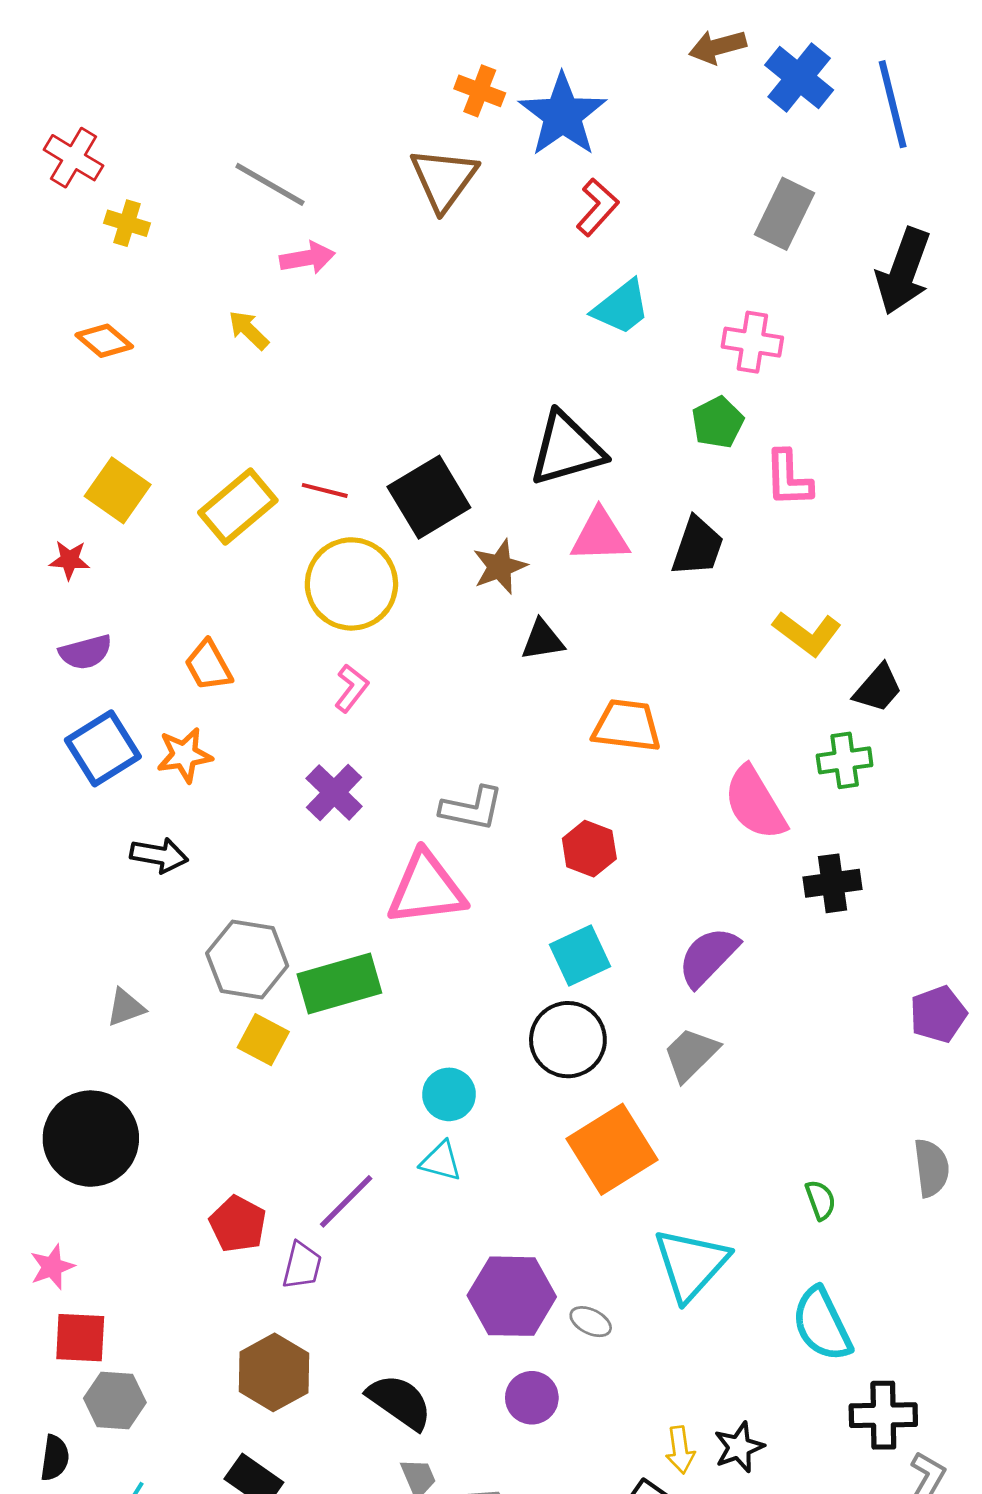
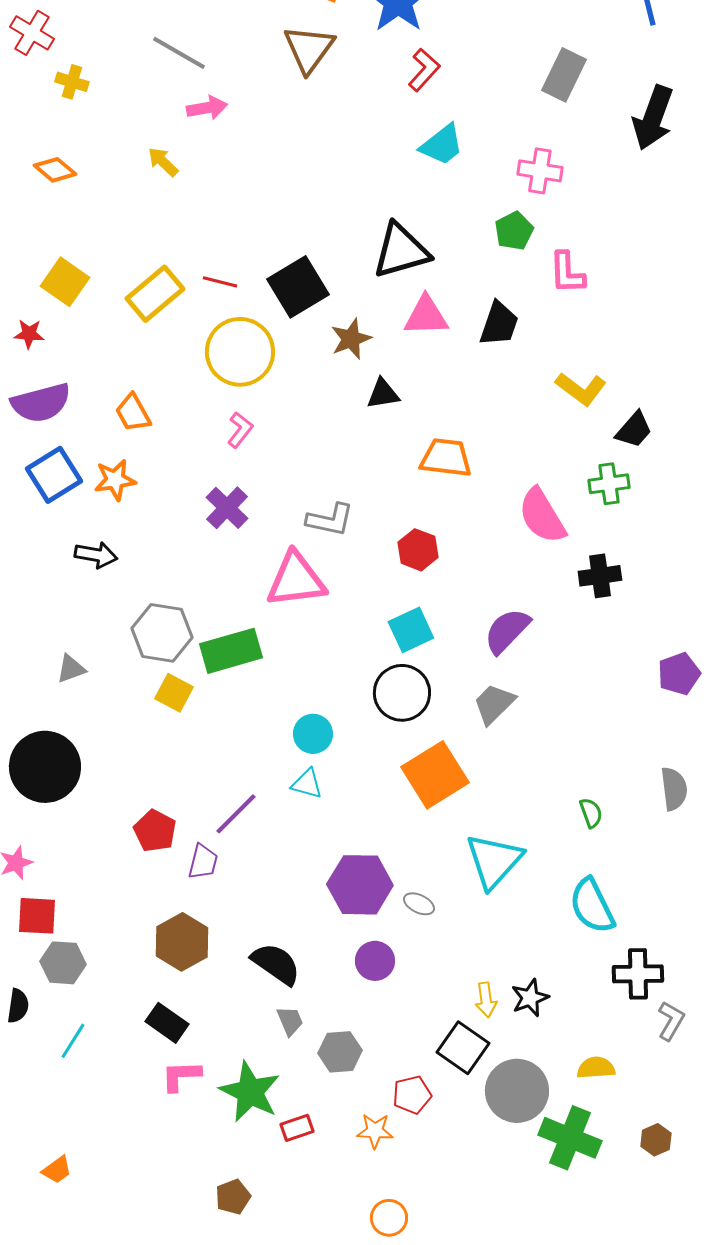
purple semicircle: (86, 652) -> (41, 403), size x1.5

